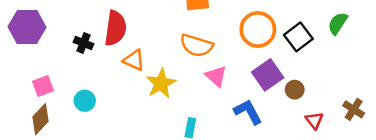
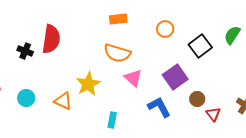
orange circle: (258, 29) -> (165, 29), moved, size x0.6
orange triangle: (134, 60) -> (63, 101), moved
brown circle: (295, 90) -> (197, 99), moved

